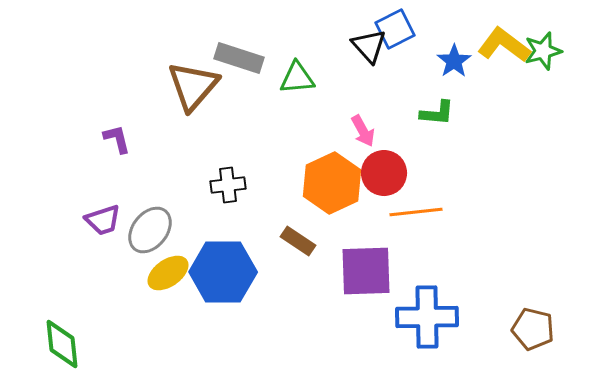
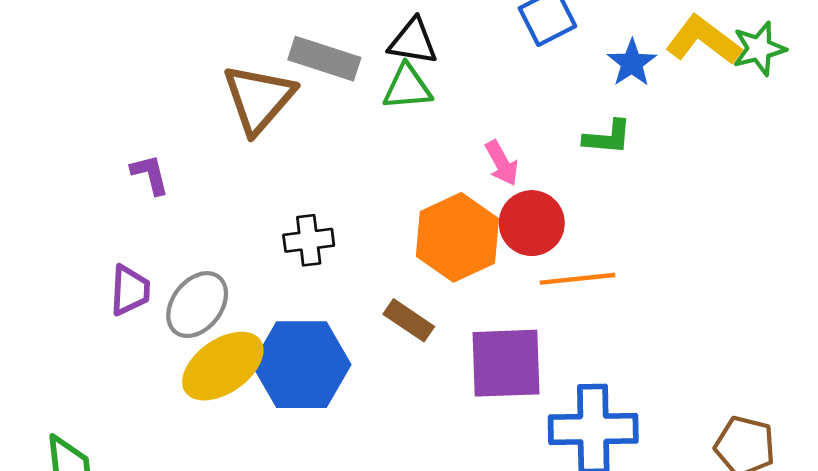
black triangle: (369, 46) -> (413, 41), moved, turned -39
purple trapezoid: (103, 220) -> (130, 290), turned -69
yellow ellipse: (168, 273) -> (223, 366), size x1.4

